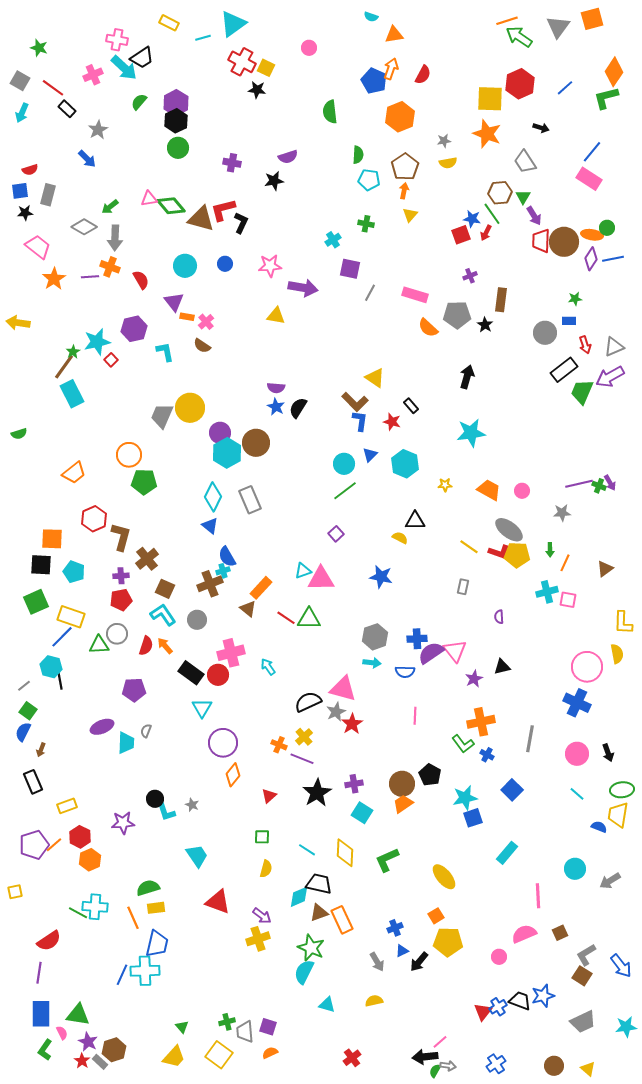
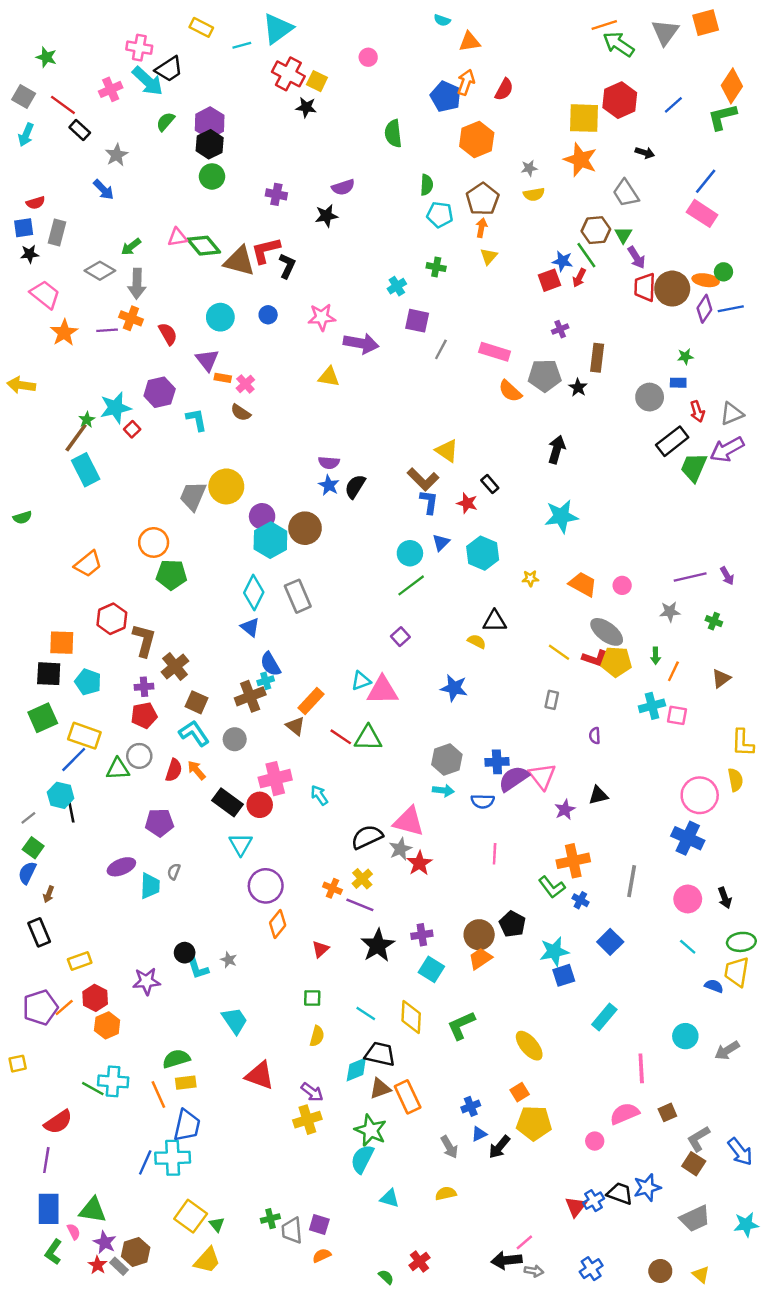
green cross: (599, 486) -> (714, 621), moved
yellow square: (219, 1055) -> (191, 1216), moved
green semicircle: (435, 1071) -> (386, 1277), moved, turned 104

